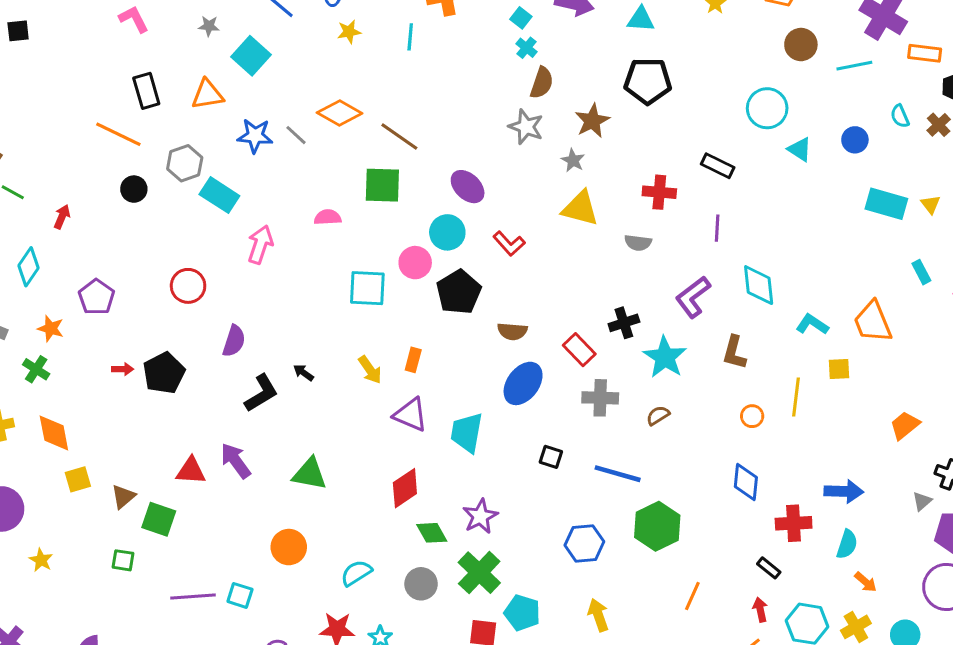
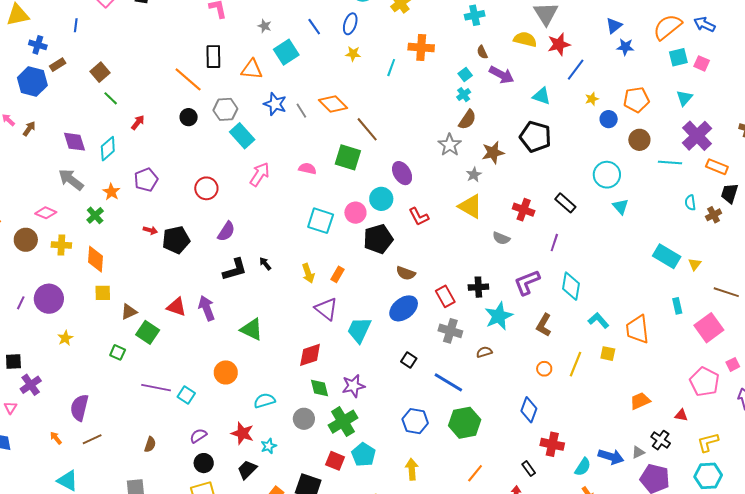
blue circle: (855, 140) -> (609, 119), moved
blue arrow: (844, 491) -> (611, 457), moved

